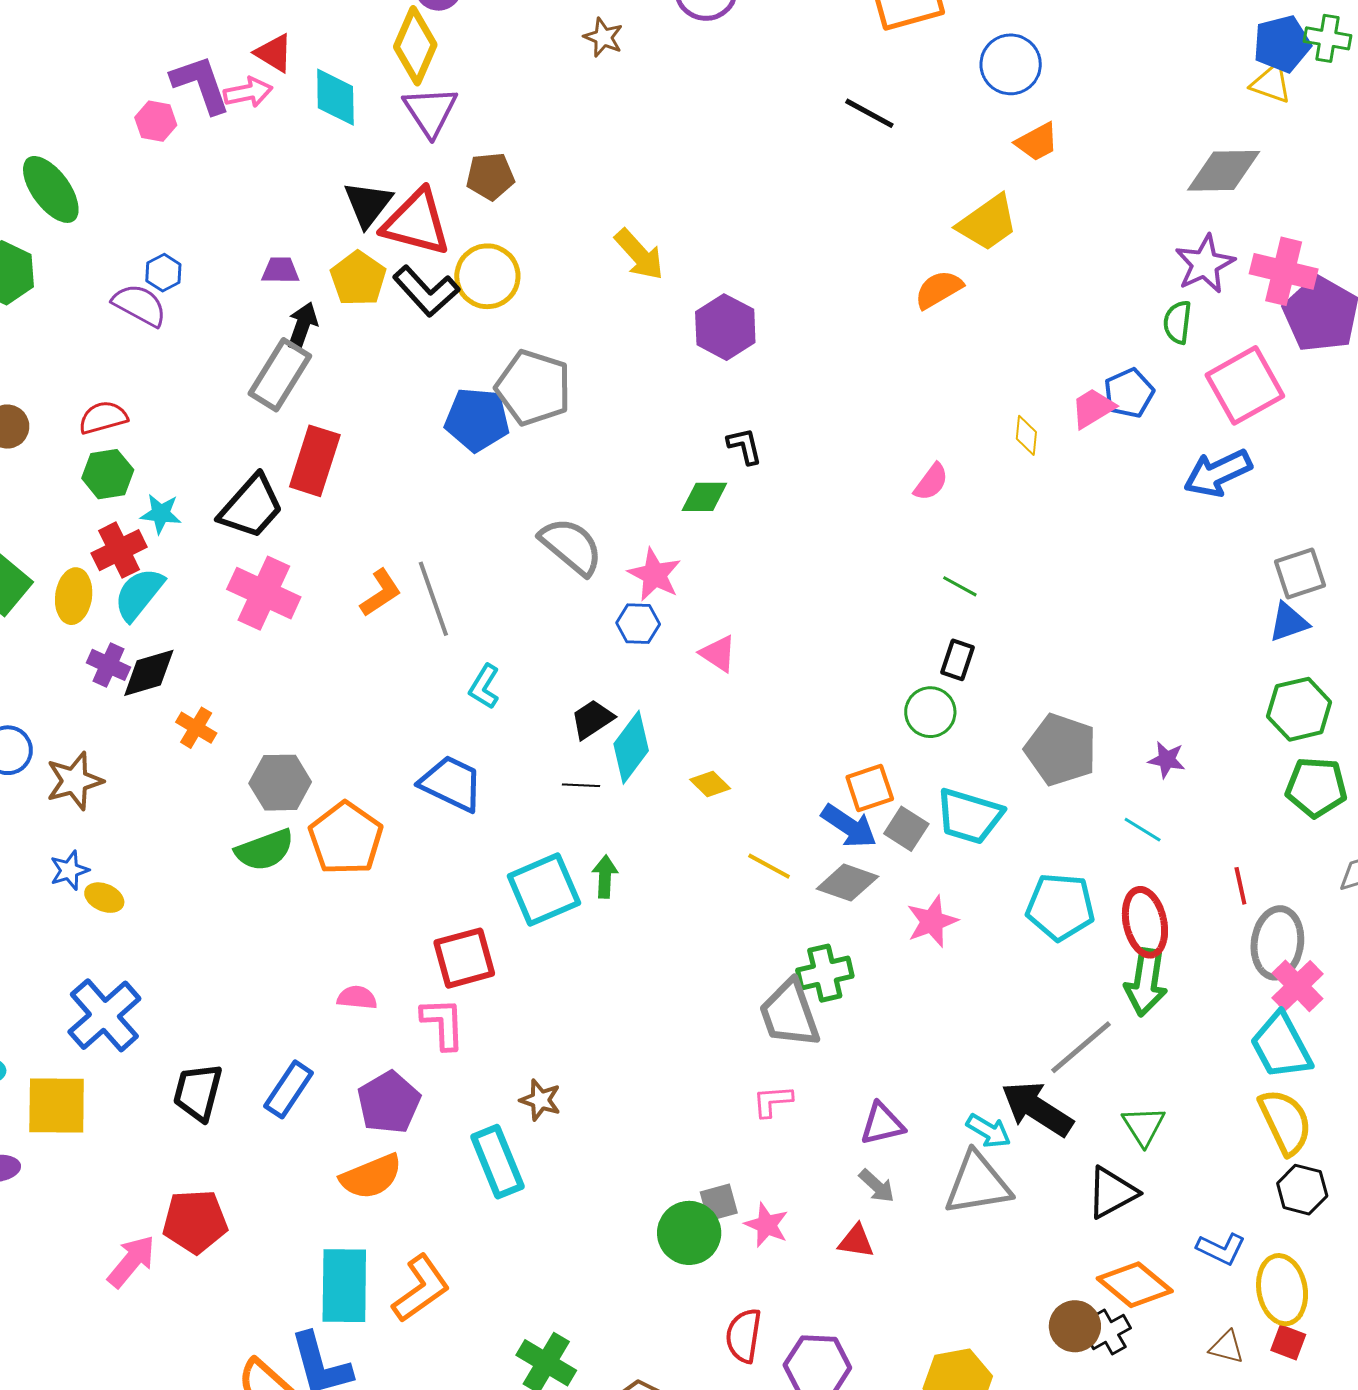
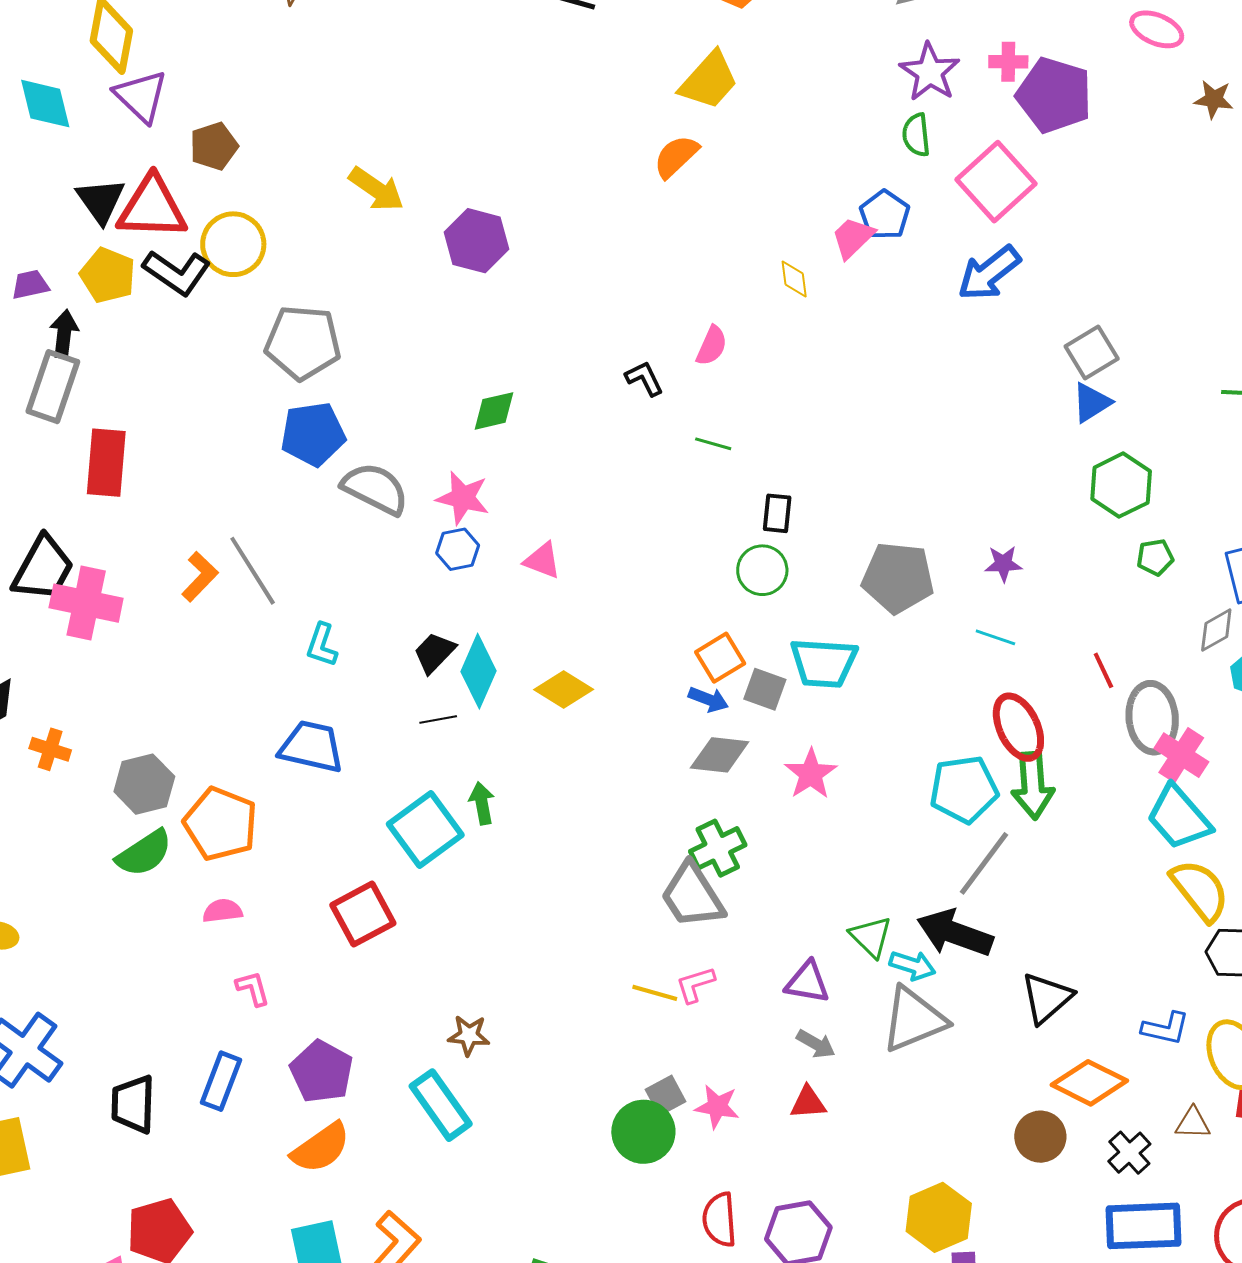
pink cross: (1284, 271) -> (1008, 62), size x0.6
blue pentagon: (477, 420) -> (313, 434), moved
black L-shape: (744, 446) -> (644, 379), moved
black trapezoid: (251, 507) -> (43, 568), moved
green line: (960, 586) -> (713, 444), moved
yellow diamond: (710, 784) -> (564, 690), size x1.4
green pentagon: (1316, 787) -> (1155, 557), size x0.6
blue arrow: (849, 826) -> (708, 699), size x0.7
yellow line: (769, 866) -> (655, 993), moved
cyan pentagon: (1060, 907) -> (964, 789), moved
pink semicircle: (357, 998) -> (222, 911), moved
pink L-shape: (443, 1023) -> (253, 988), moved, size x0.7
purple triangle: (882, 1124) -> (807, 982), turned 36
green triangle: (1144, 1126) -> (871, 937), moved
black cross: (1108, 1332) -> (1129, 1153), moved

